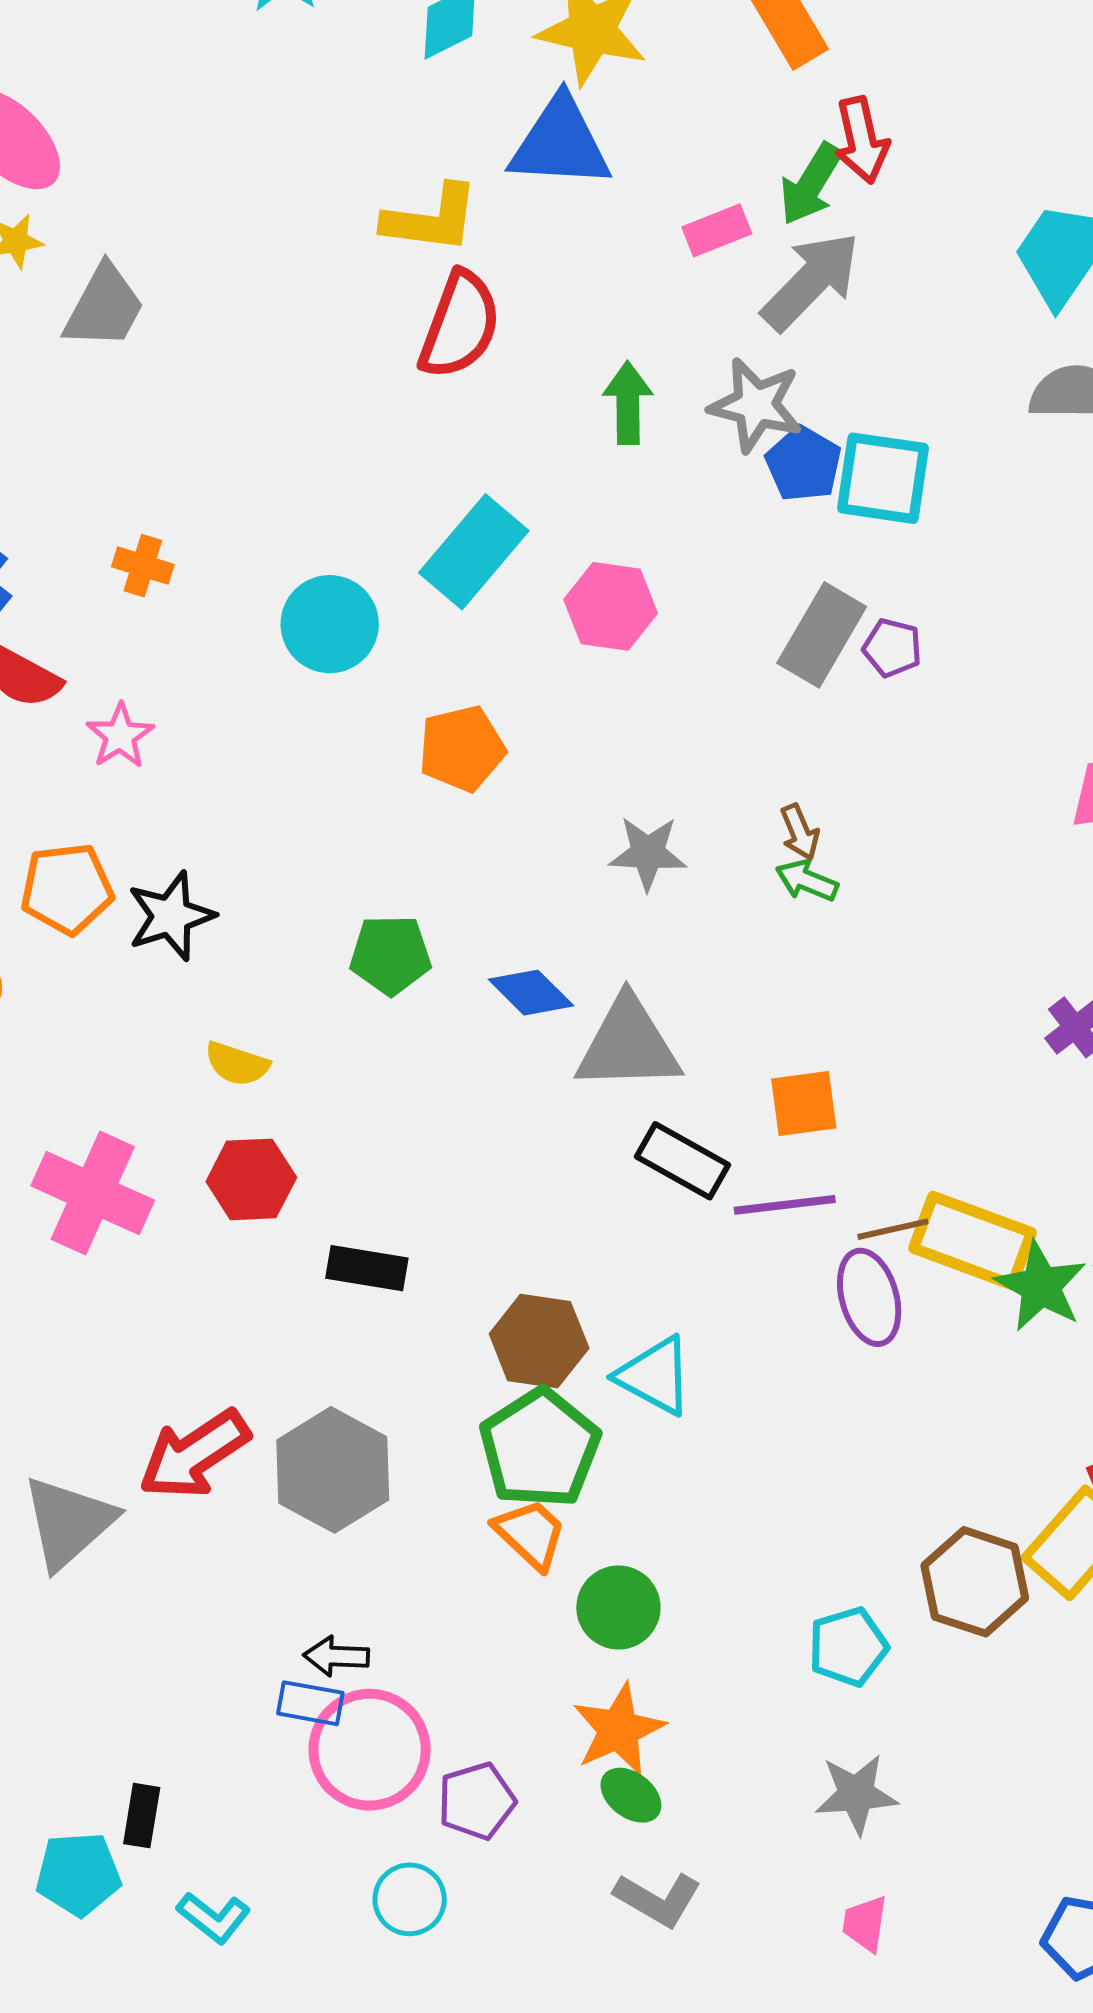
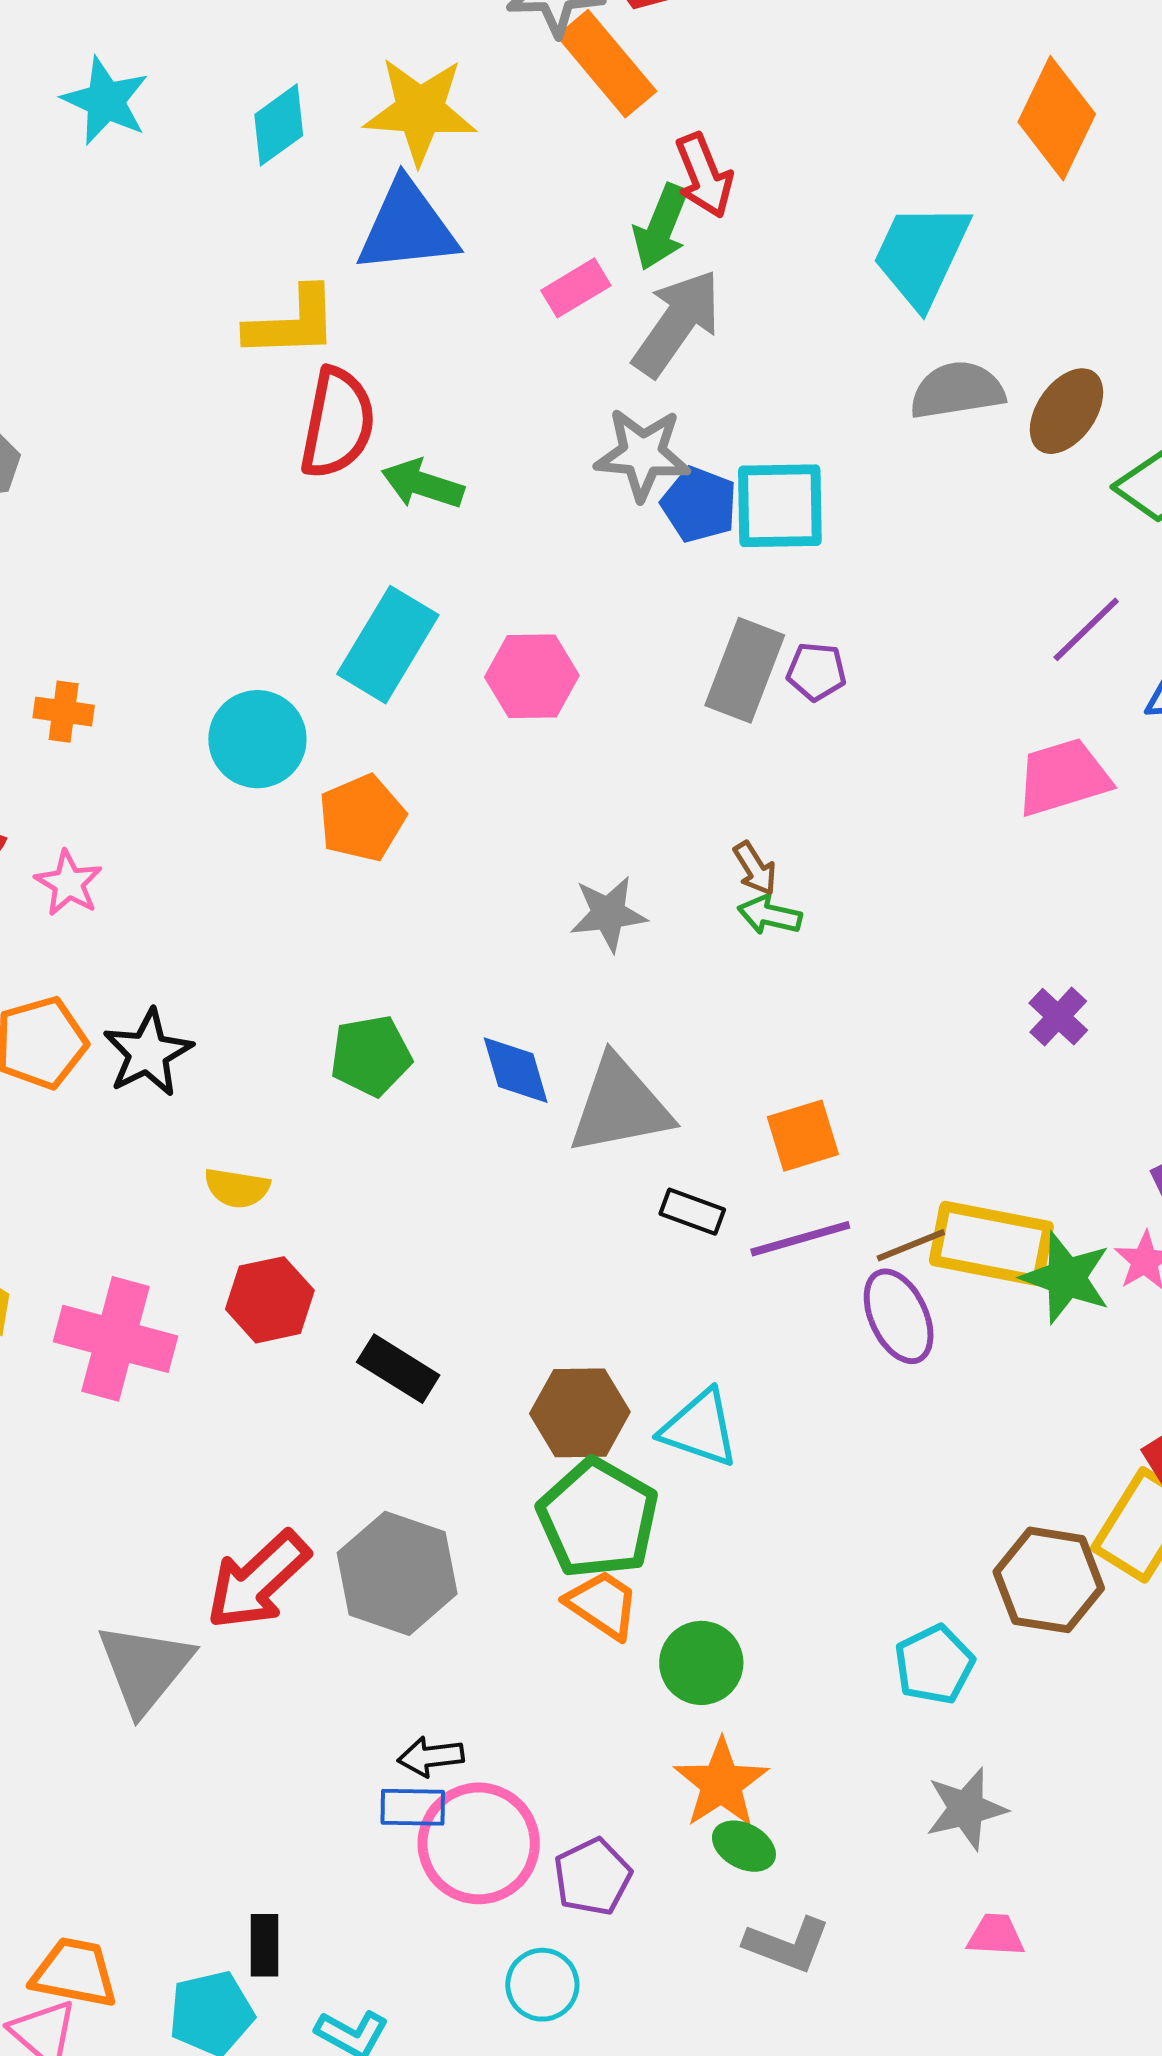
green arrow: (628, 403) -> (423, 484), moved, turned -62
orange pentagon: (462, 749) -> (362, 818), moved
blue diamond: (531, 993) -> (516, 1070), turned 38
black rectangle: (682, 1161) -> (692, 1212), size x0.7
black rectangle: (367, 1268) -> (398, 1369), turned 32
pink trapezoid: (865, 1924) -> (996, 1935), turned 94

